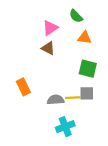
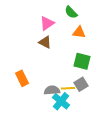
gray square: (87, 93) -> (81, 84), turned -32
cyan cross: (65, 127) -> (61, 101), moved, turned -30

